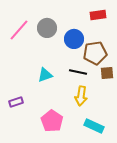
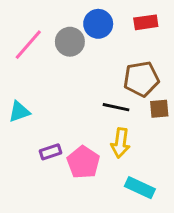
blue circle: (74, 39) -> (98, 24), moved
cyan triangle: (45, 75) -> (19, 112), moved
purple rectangle: (16, 102) -> (51, 152), moved
pink pentagon: (52, 121) -> (83, 162), moved

